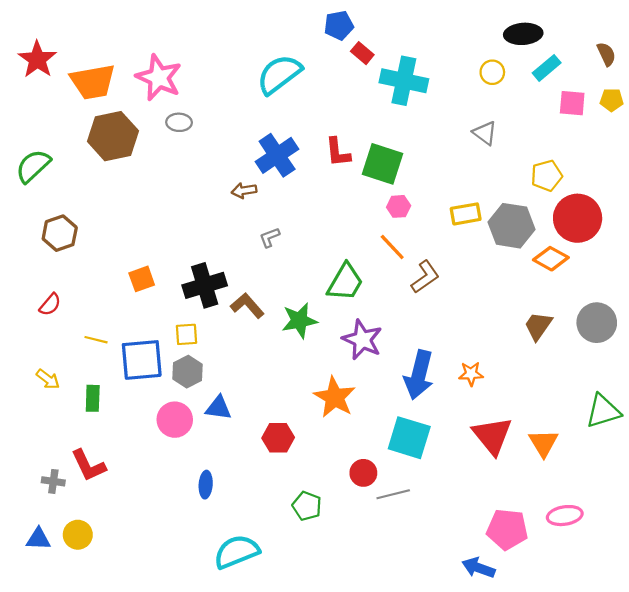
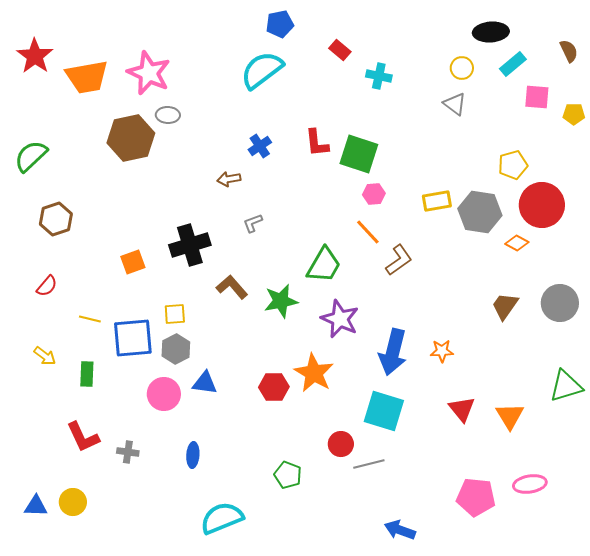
blue pentagon: (339, 25) -> (280, 24), moved
cyan cross: (404, 81) -> (379, 76), size x0.6
yellow pentagon: (612, 100) -> (574, 114), moved
gray triangle: (485, 133) -> (455, 104), moved
brown hexagon: (113, 136) -> (131, 138), moved
blue cross: (277, 155) -> (260, 146), size x0.6
orange diamond: (551, 259) -> (517, 243), size x0.7
black cross: (205, 285) -> (190, 245), moved
red triangle: (492, 436) -> (462, 409), size x0.7
red hexagon: (278, 438) -> (274, 387), moved
gray cross: (53, 481) -> (128, 452), moved
blue arrow: (478, 568) -> (400, 530), moved

